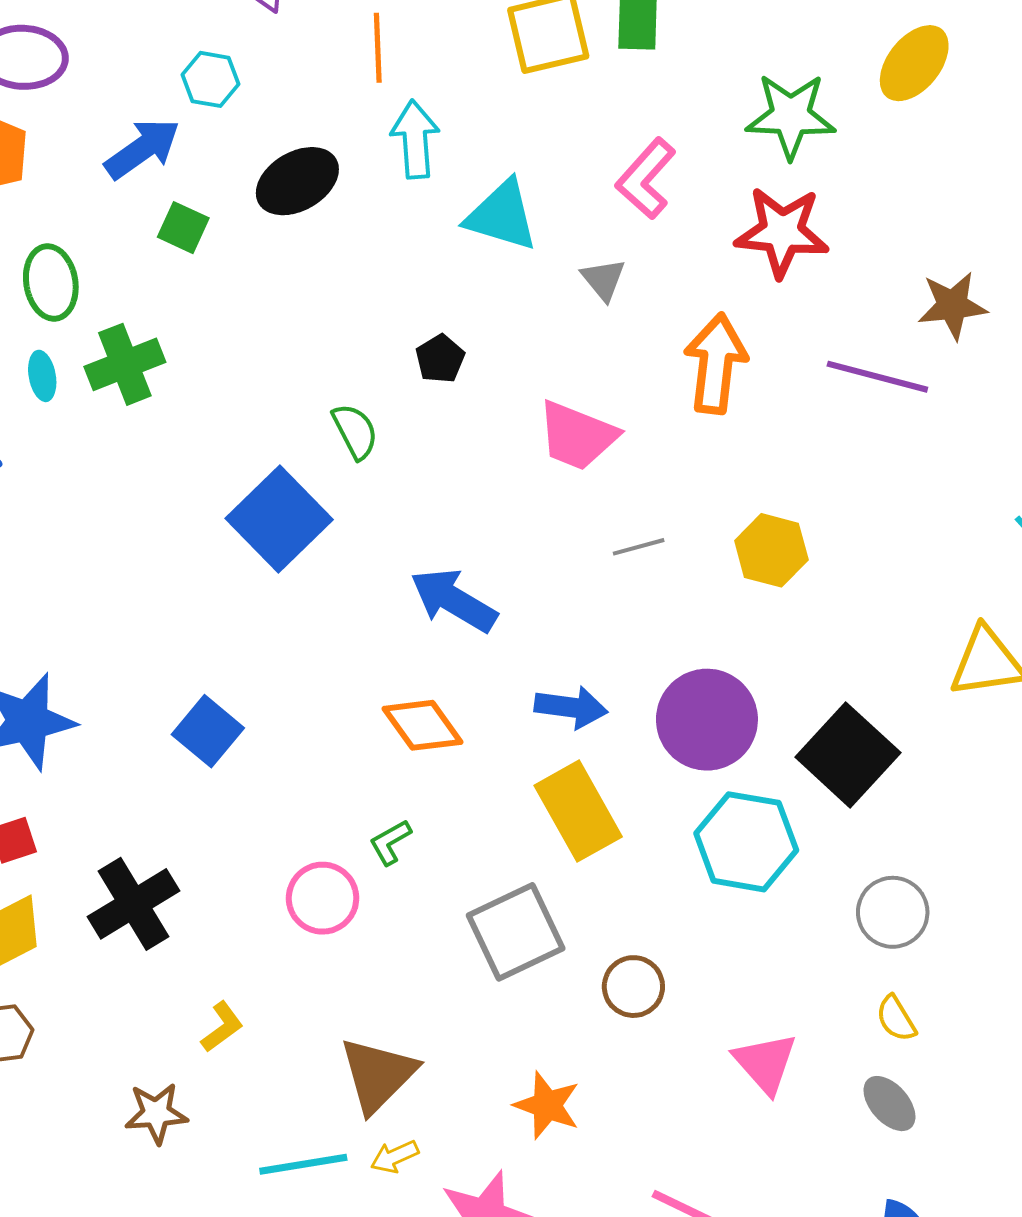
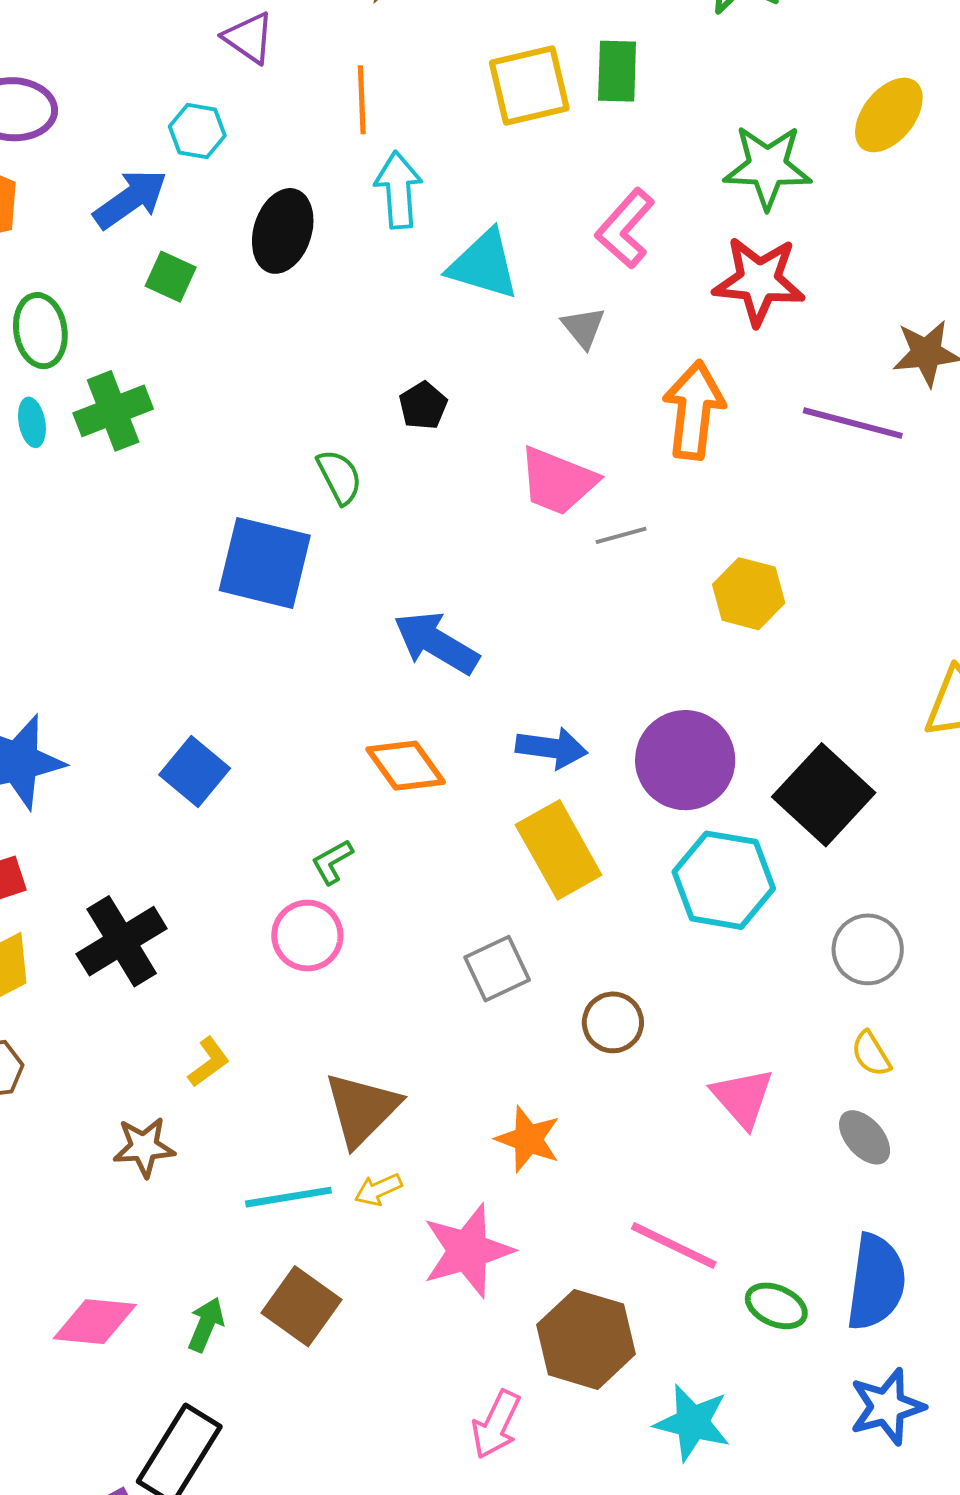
black ellipse: (297, 181) -> (283, 231), turned -42
blue square: (279, 519) -> (265, 563), turned -32
gray line: (639, 547) -> (621, 535), moved
green L-shape: (390, 842) -> (332, 862), moved
gray square: (516, 932) -> (497, 969), size x0.7

